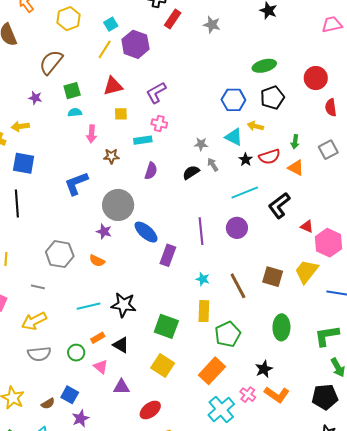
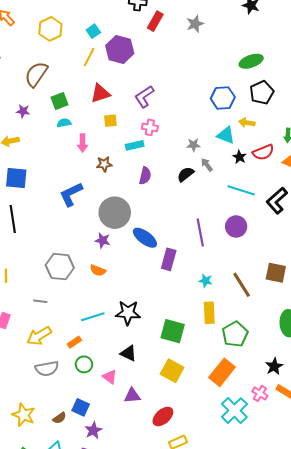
gray star: (212, 25) -> (195, 24), turned -30
cyan line: (245, 193) -> (241, 190), turned 44
orange rectangle: (98, 338) -> (74, 342), moved

